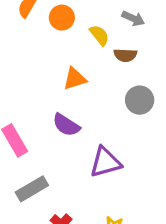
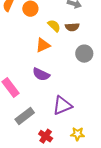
yellow semicircle: (99, 35) -> (54, 26), moved
purple triangle: (105, 162) -> (62, 105), moved

